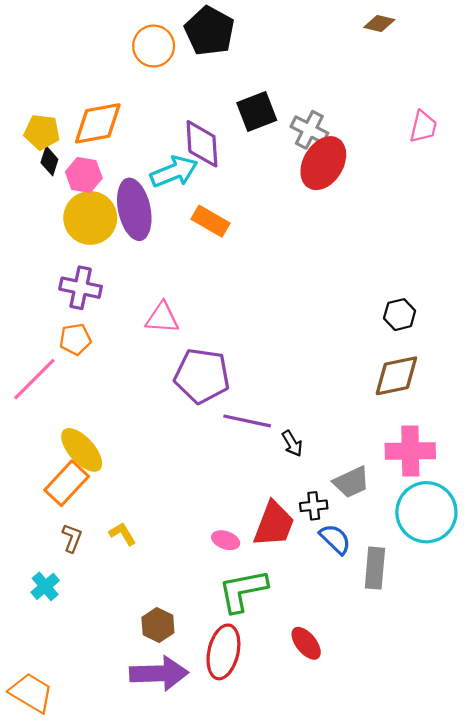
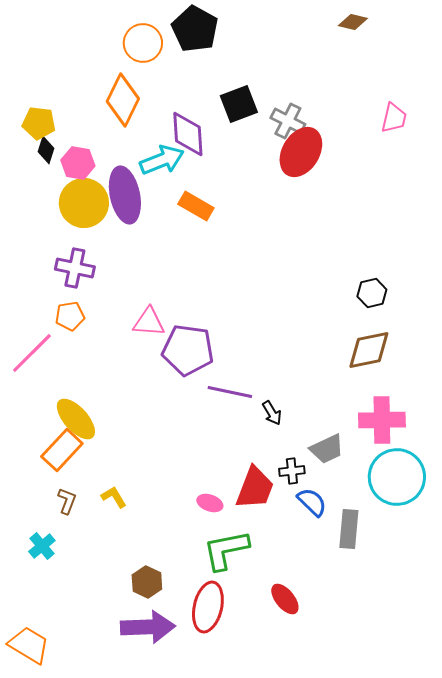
orange diamond: (98, 123) -> (123, 100), moved, turned -54
pink triangle: (162, 318) -> (149, 322), moved

